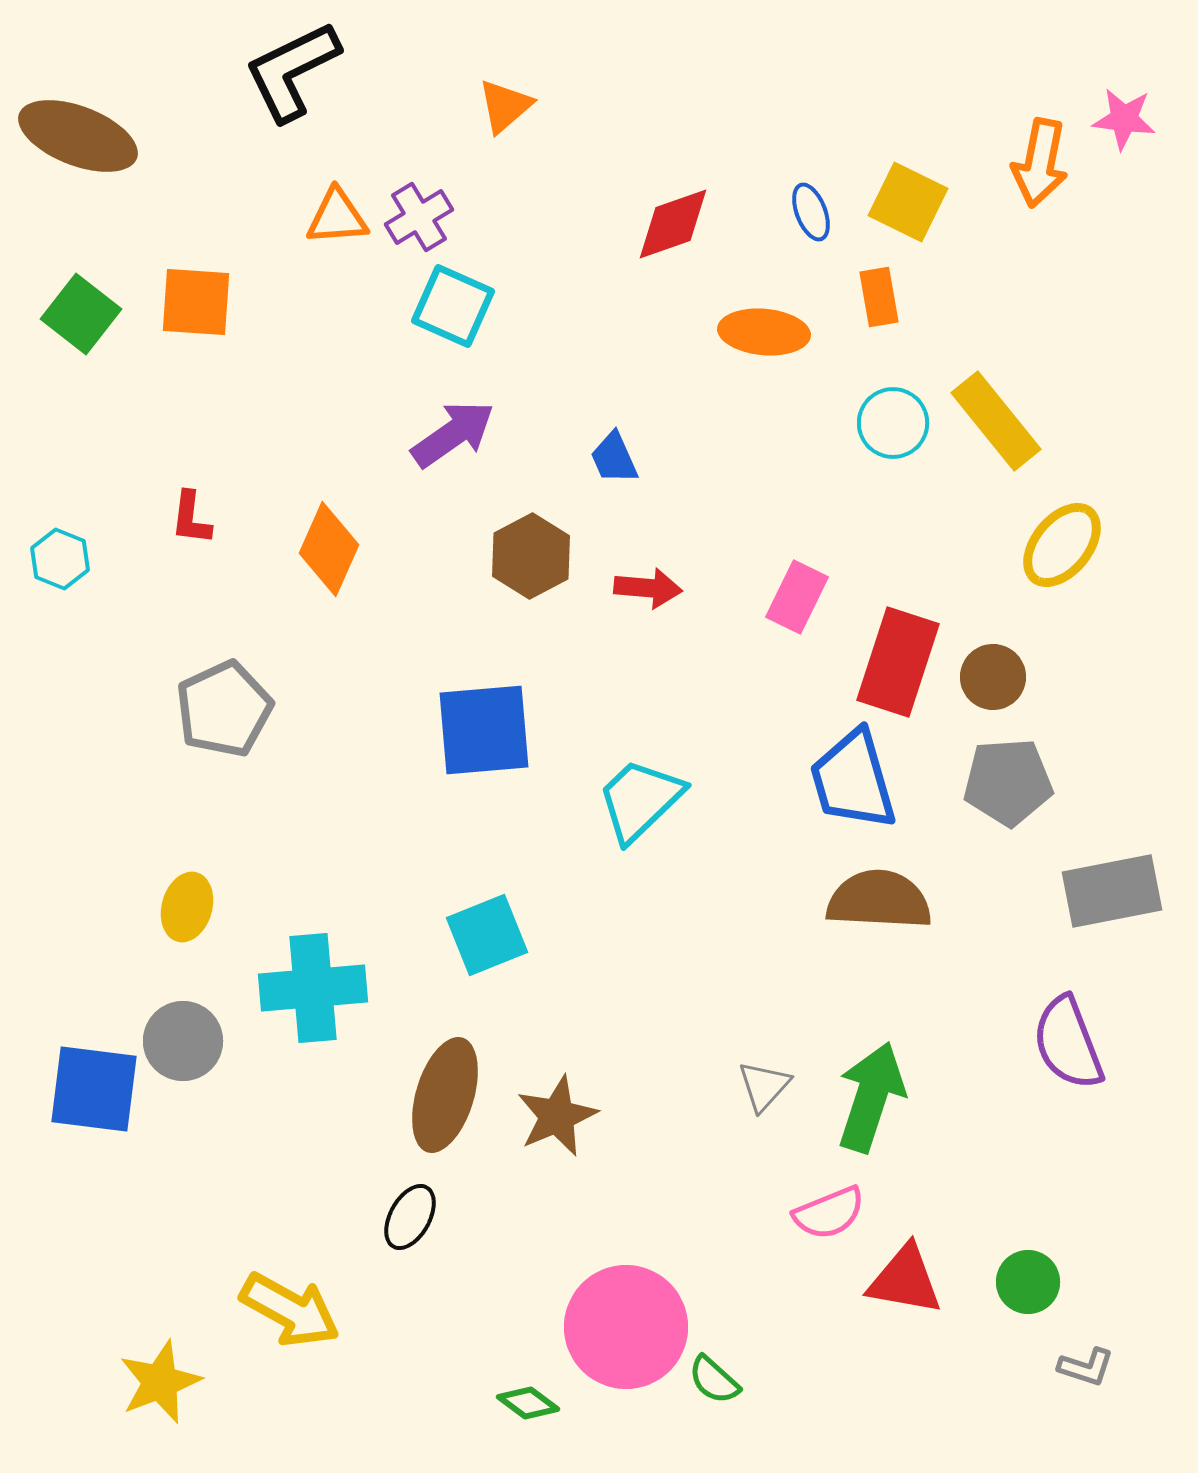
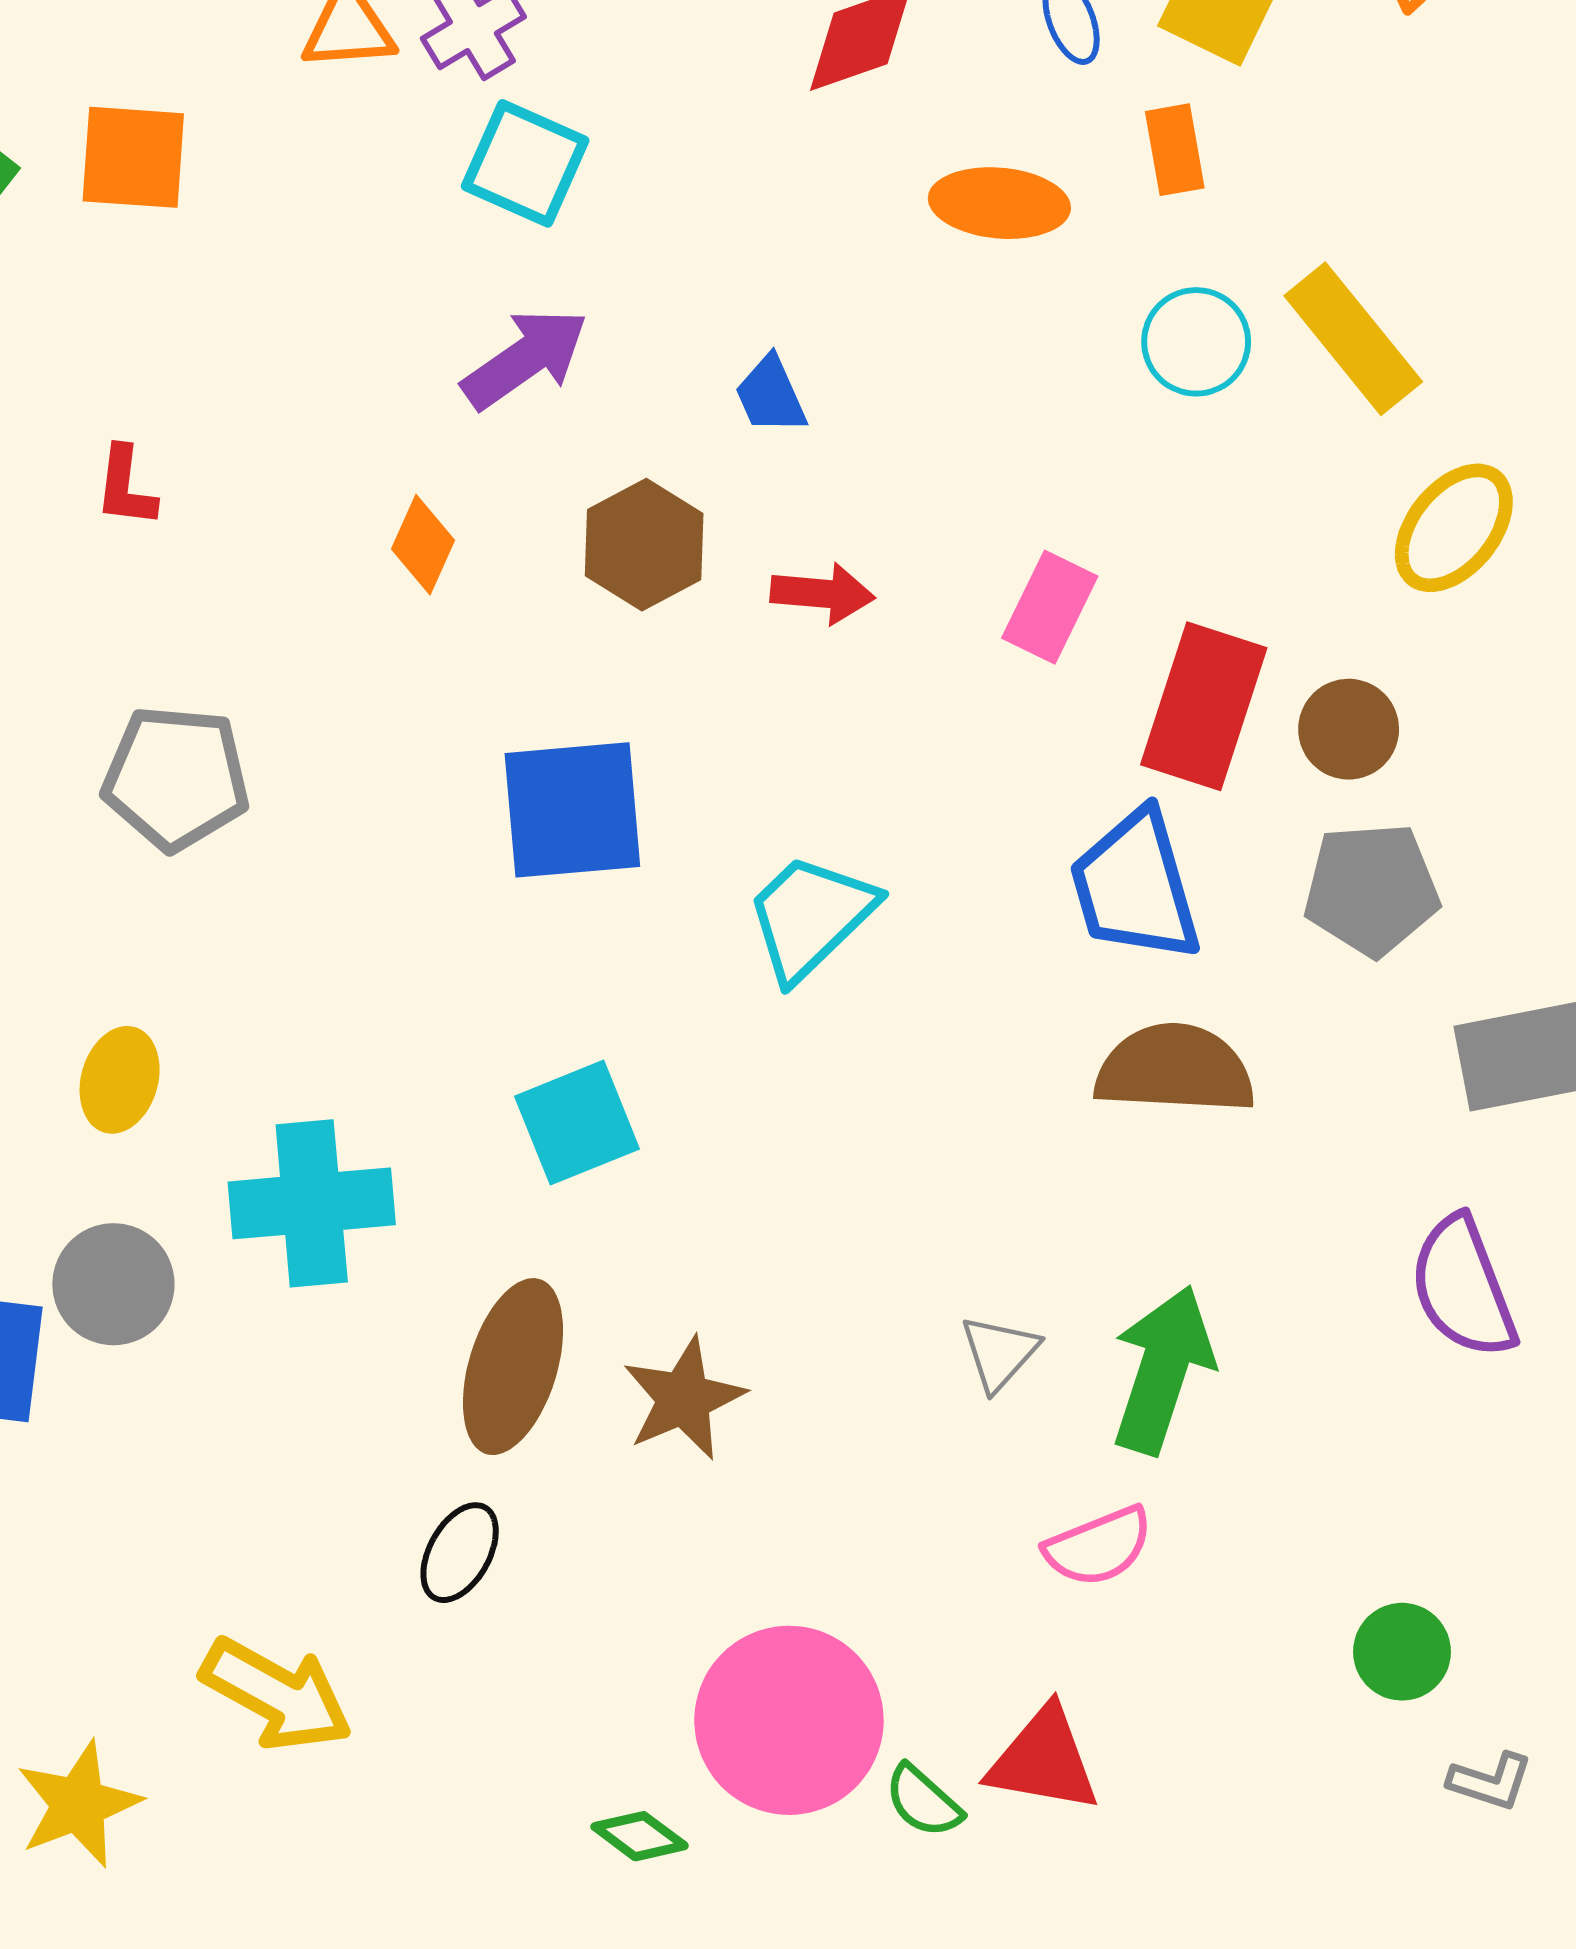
orange diamond: (329, 549) -> (423, 545), moved, size x0.7
gray pentagon: (224, 709) -> (176, 778), turned 30
red triangle: (905, 1280) -> (1044, 1760), moved

